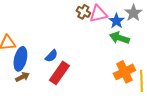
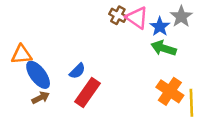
pink triangle: (98, 14) -> (137, 18), turned 48
blue ellipse: (20, 59) -> (38, 75), turned -50
orange cross: (124, 72) -> (170, 91), turned -30

